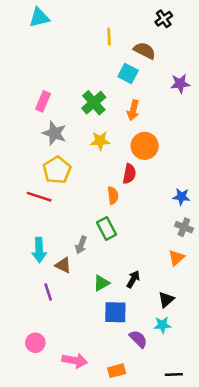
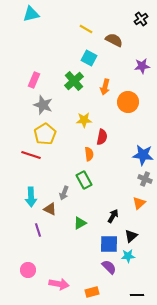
black cross: (164, 19) -> (141, 19), moved
yellow line: (109, 37) -> (86, 29), turned -56
cyan square: (128, 73) -> (89, 58), moved
yellow star: (100, 141) -> (84, 120), moved
orange circle: (145, 146) -> (128, 102), moved
blue star: (181, 197) -> (143, 155), size x1.5
black arrow: (133, 279) -> (113, 216), moved
blue square: (115, 312) -> (109, 244), moved

